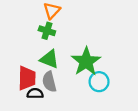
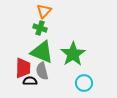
green triangle: (49, 59) -> (42, 52), size x1.4
cyan circle: (99, 82) -> (84, 83), moved

